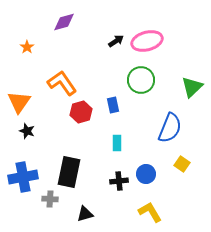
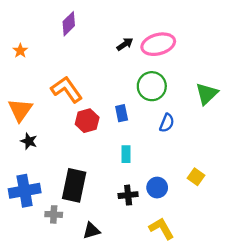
purple diamond: (64, 22) -> (69, 24), turned -30
orange star: (27, 47) -> (20, 51), moved
blue semicircle: (170, 128) -> (167, 123), moved, size x0.6

